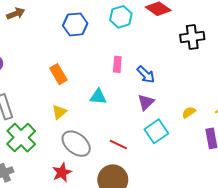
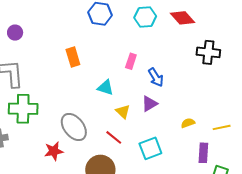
yellow triangle: (59, 112) -> (123, 112), moved, turned -49
cyan square: (156, 131) -> (150, 148), moved
green cross: (21, 138) -> (23, 109), turned 32

